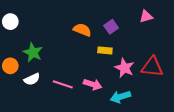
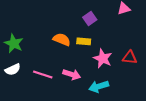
orange semicircle: (82, 30) -> (62, 39), moved
red triangle: (152, 67) -> (130, 57), size x0.7

